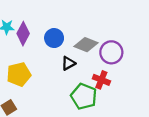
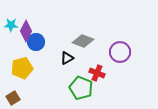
blue circle: (54, 38) -> (36, 42), moved
purple circle: (111, 52) -> (120, 52), moved

